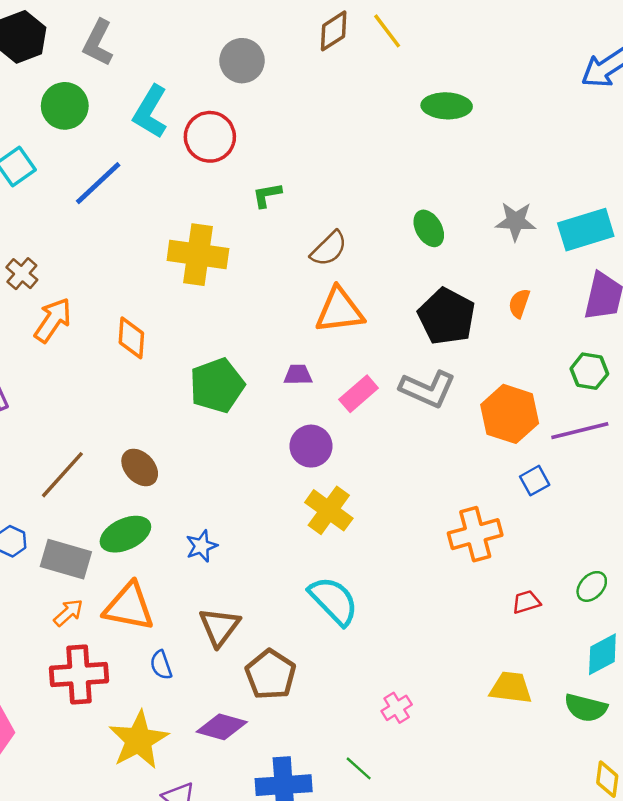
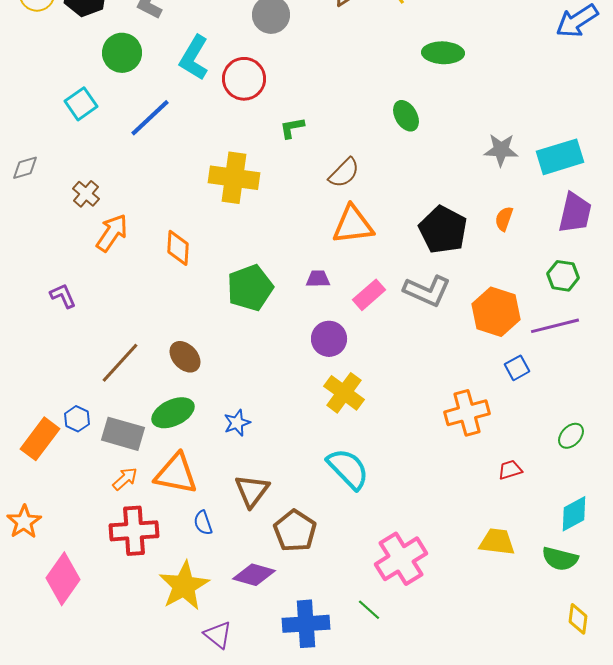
green ellipse: (429, 228) -> (406, 116), moved
green ellipse: (592, 586) -> (571, 436), moved
pink cross: (397, 708) -> (401, 559), size x2.0

